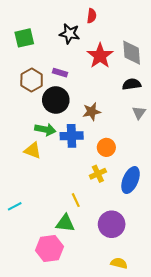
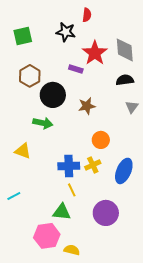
purple rectangle: (60, 73) -> (76, 69), moved
blue cross: (72, 136) -> (69, 166), moved
yellow triangle: (33, 151) -> (23, 151), moved
yellow semicircle: (119, 263) -> (72, 250), moved

